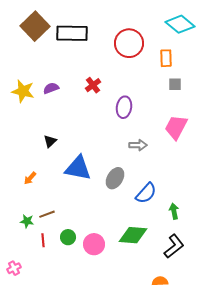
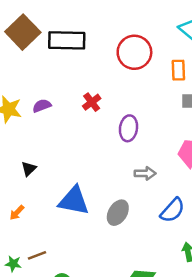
black triangle: (50, 141) -> (29, 169), moved
blue semicircle: (146, 193) -> (172, 210), moved

